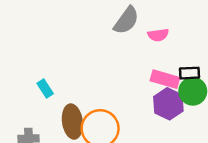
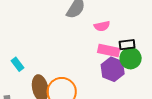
pink semicircle: (158, 35) -> (102, 26), moved

